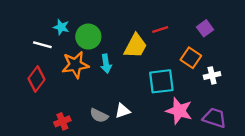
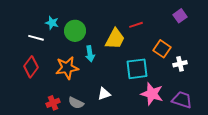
purple square: (205, 28) -> (180, 16), moved
orange star: (75, 65) -> (67, 68), moved
gray semicircle: (99, 115) -> (76, 103), moved

